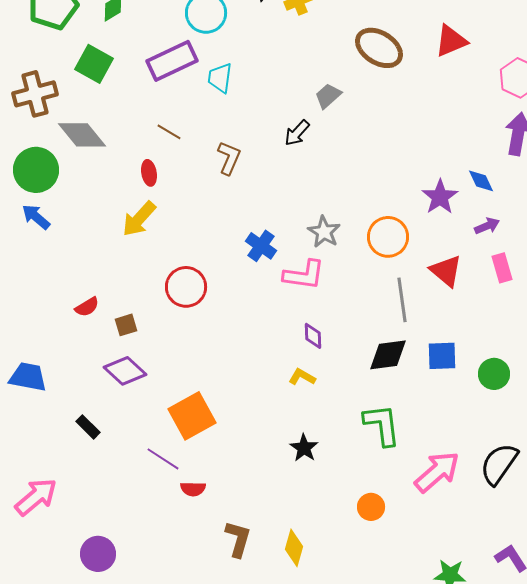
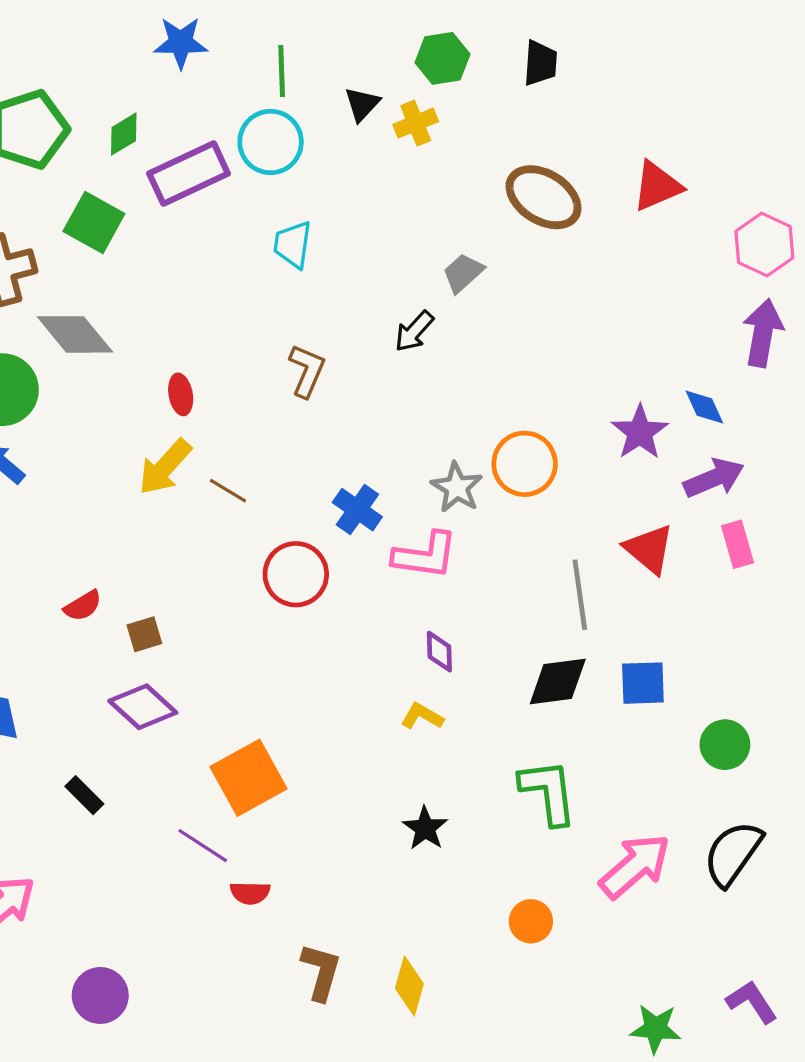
purple rectangle: (172, 61) -> (189, 174), moved
brown line: (169, 132) -> (228, 491), moved
purple arrow: (487, 226) -> (714, 478), size x1.5
orange circle: (388, 237) -> (525, 464), moved
red circle: (186, 287) -> (296, 574), moved
green circle: (494, 374) -> (725, 745), moved

